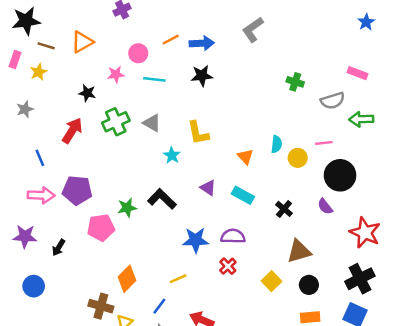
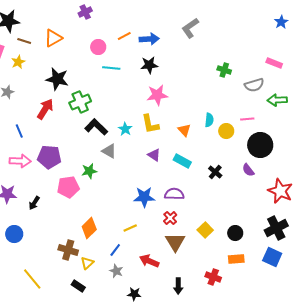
pink star: (116, 74) -> (157, 95), moved, size x1.5
black star: (87, 93) -> (57, 79), size x1.6
gray triangle: (152, 123) -> (109, 151), moved
yellow L-shape: (198, 133) -> (150, 124), moved
black L-shape: (162, 199) -> (96, 127), moved
brown triangle: (299, 251) -> (175, 242), moved, turned -45

